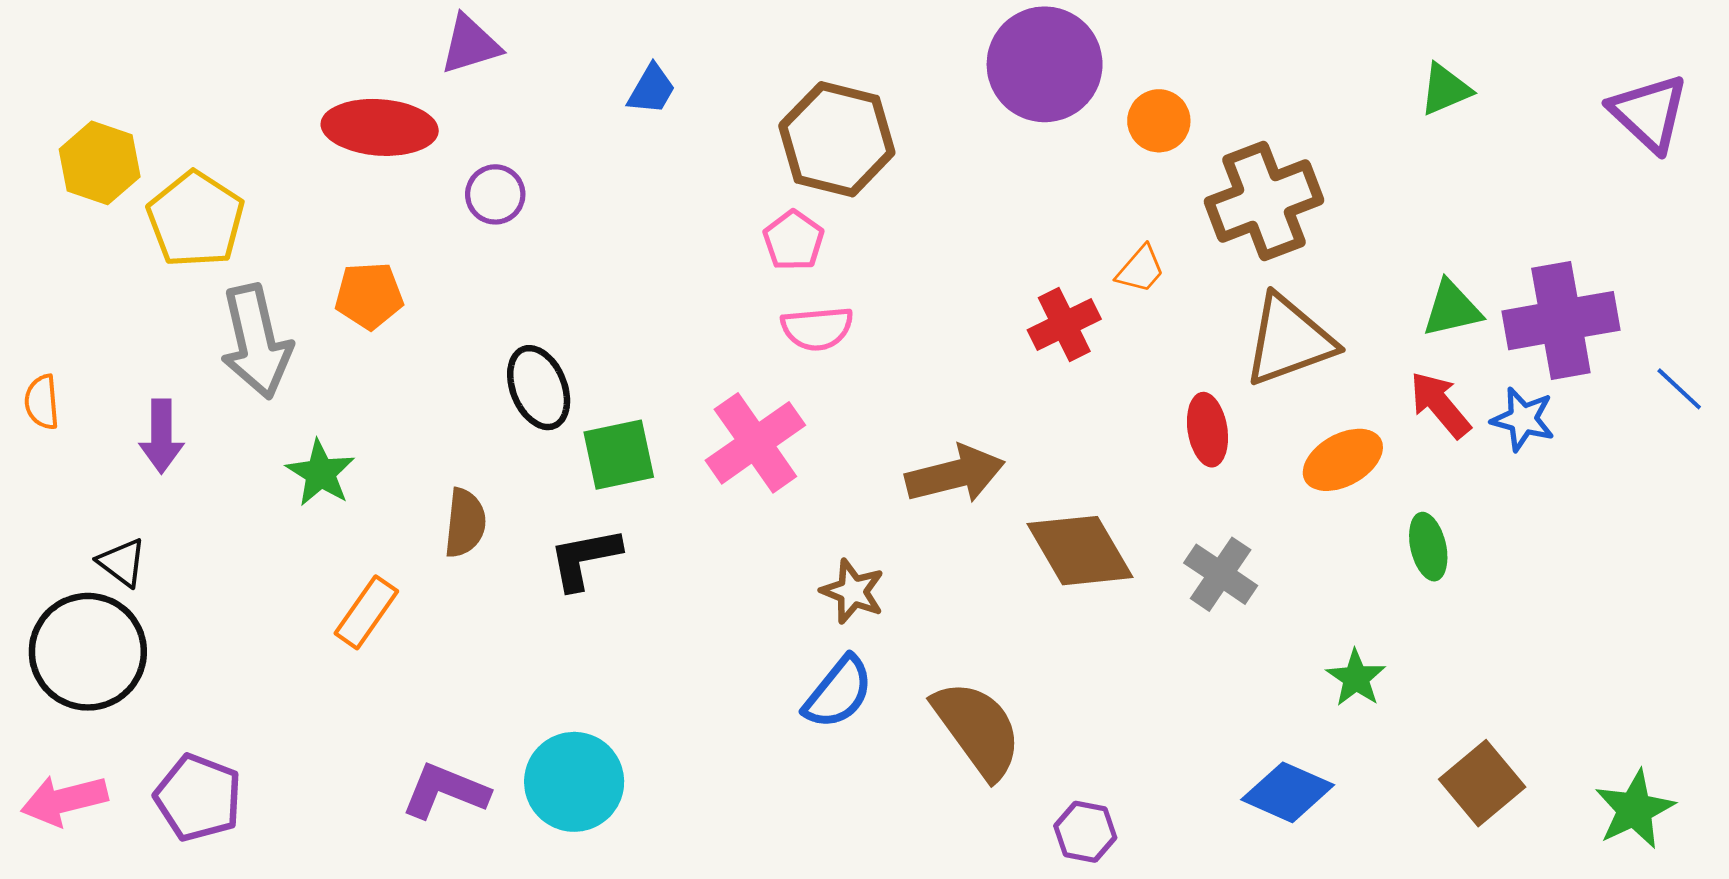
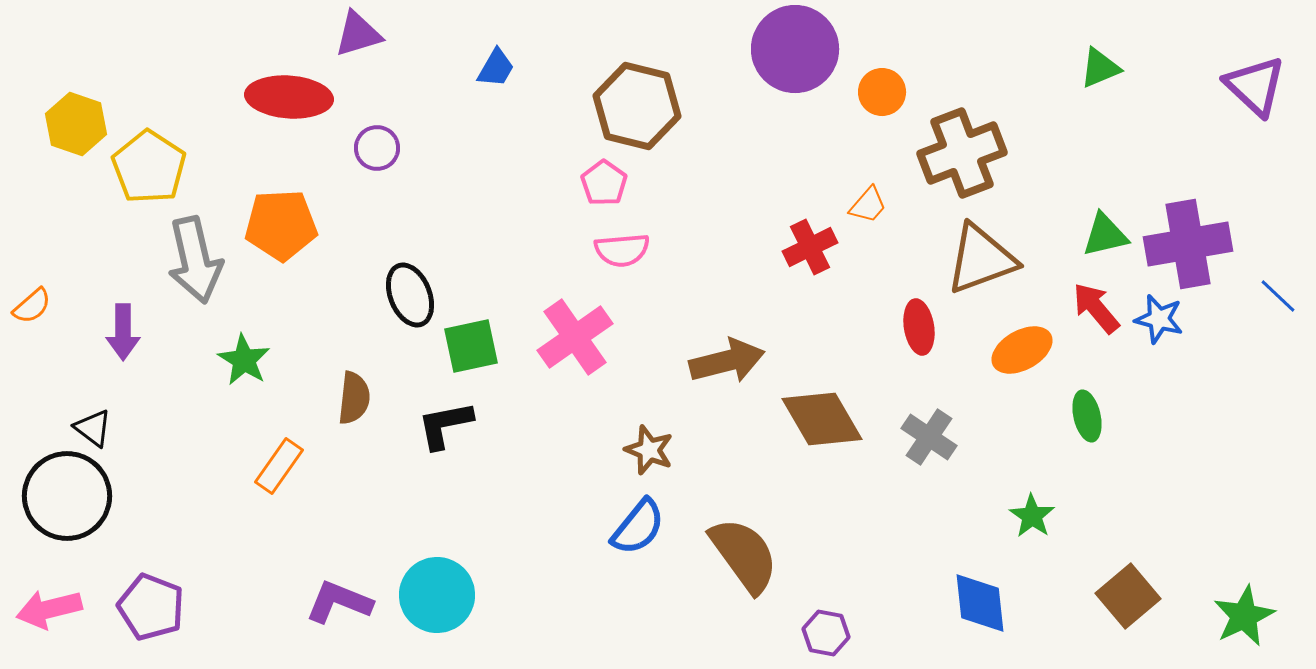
orange pentagon: (369, 296) -> (281, 225), size x1.4
orange semicircle: (42, 402) -> (32, 306), turned -126
blue diamond: (1288, 792) -> (980, 603), turned 60

